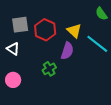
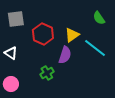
gray square: (20, 25) -> (16, 19), moved
yellow triangle: (74, 31) -> (72, 35), turned 42

